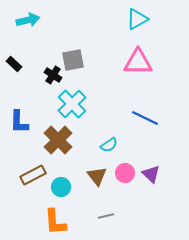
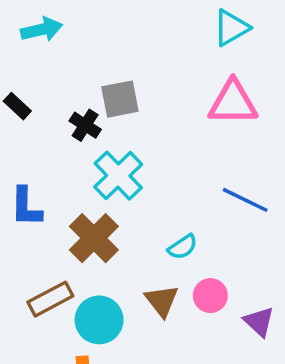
purple triangle: (151, 174) -> (259, 322), moved
cyan circle: (61, 187) -> (99, 320), size x1.4

